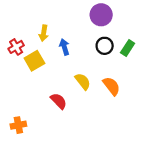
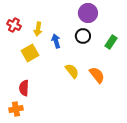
black circle: (105, 46) -> (83, 36), moved
red cross: (16, 47) -> (14, 25), moved, turned -32
red semicircle: (59, 101) -> (24, 88), moved, turned -133

